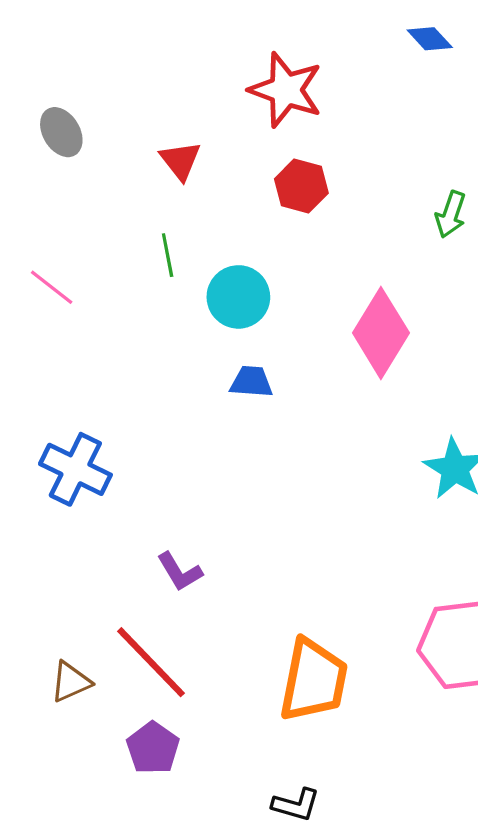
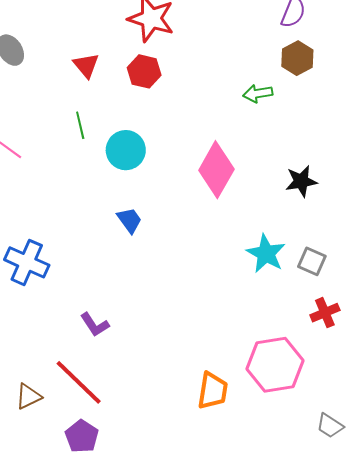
red hexagon: (301, 186) -> (144, 71), moved
green arrow: (451, 214) -> (258, 93), turned 64
blue trapezoid: (251, 382) -> (130, 220), moved, turned 52
orange trapezoid: (314, 680) -> (213, 391), moved, size x0.7

